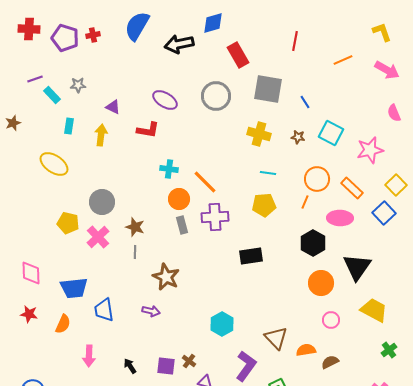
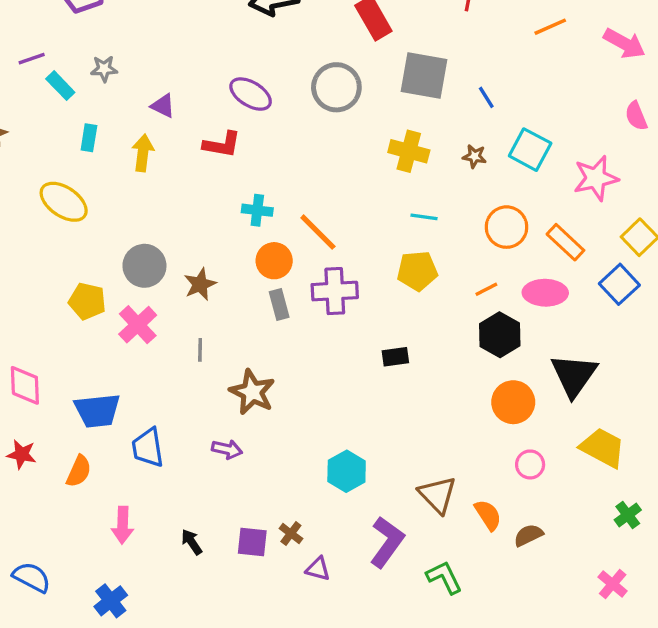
orange line: (305, 202) -> (486, 289), moved, turned 40
brown star: (135, 227) -> (200, 284), moved, turned 30
black rectangle: (251, 256) -> (395, 357), size x0.7
orange semicircle: (306, 350) -> (488, 515), turned 66

